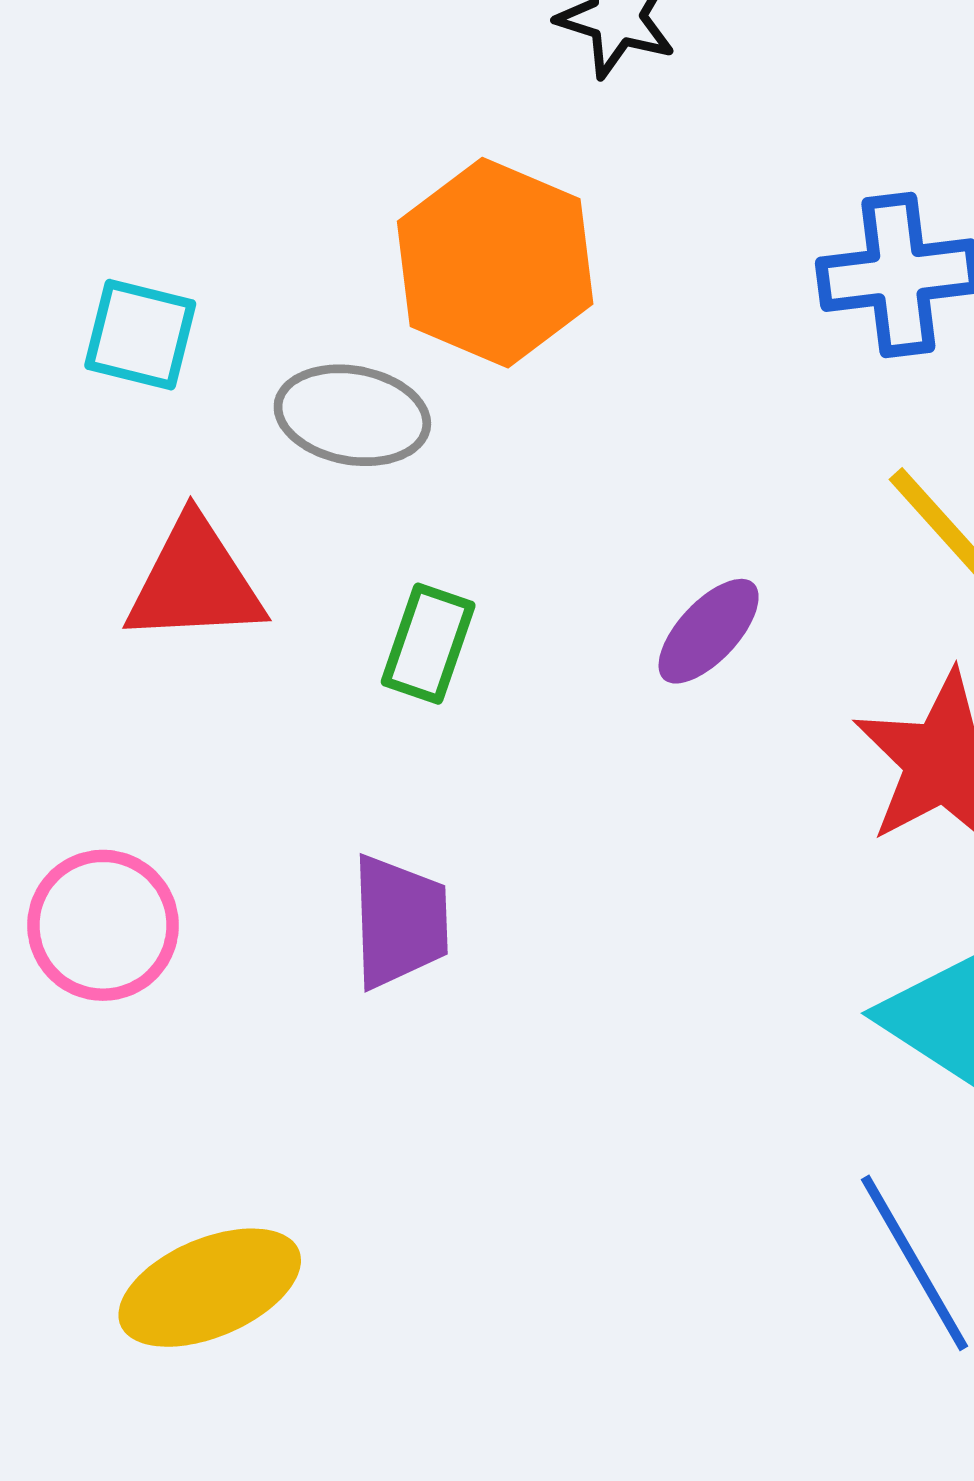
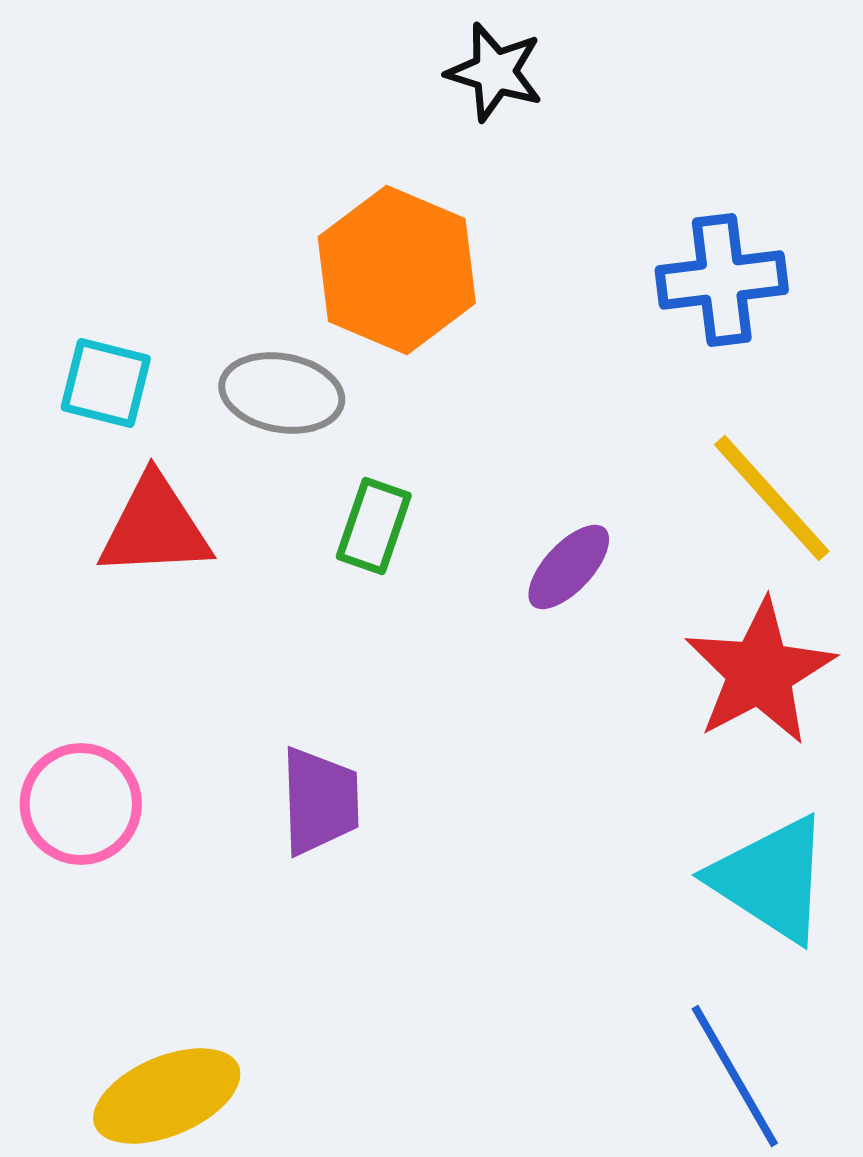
cyan square: (140, 335) -> (106, 383), moved
green rectangle: (428, 644) -> (374, 526), moved

